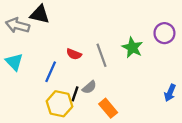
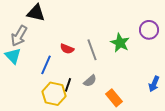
gray arrow: (18, 25) -> (19, 36), moved, turned -75
gray semicircle: (89, 87) -> (90, 81), moved
orange rectangle: (108, 108) -> (114, 98), moved

